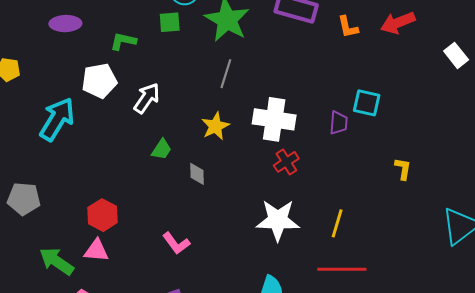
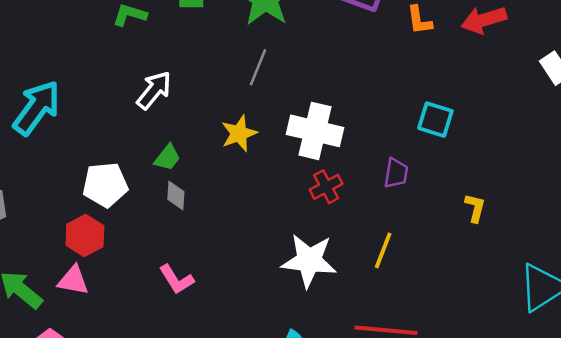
white pentagon: (99, 81) -> (105, 185), moved
purple trapezoid: (339, 123) -> (396, 173), moved
gray diamond: (197, 174) -> (176, 196), moved
yellow line: (337, 223) -> (383, 250), moved

